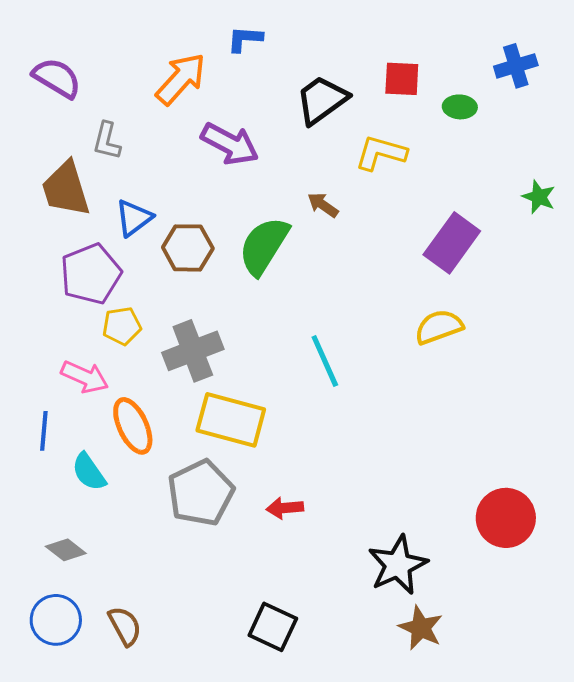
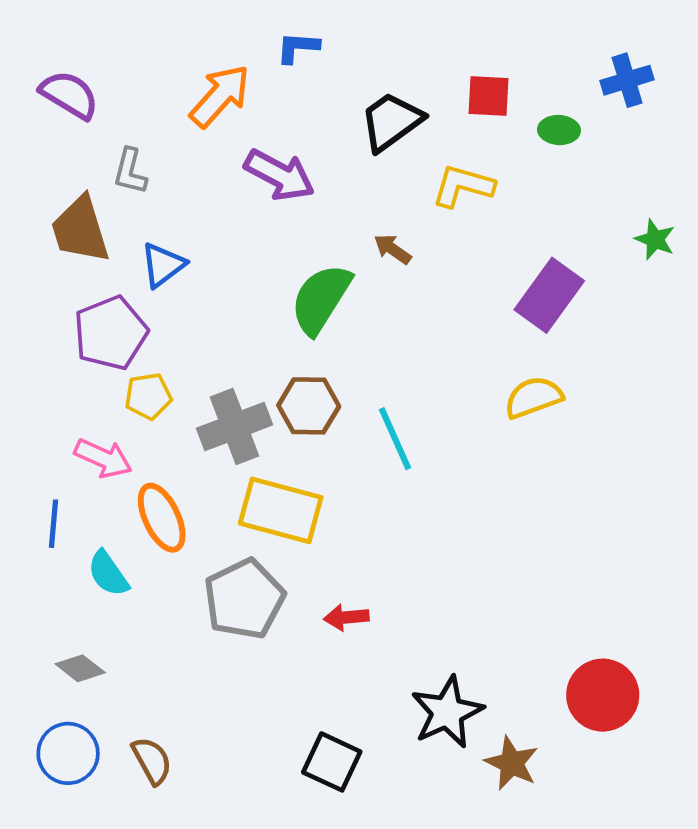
brown hexagon: (188, 248) -> (309, 406), moved
red circle: (506, 518) -> (603, 695), moved
black star: (398, 565) -> (447, 712), moved

